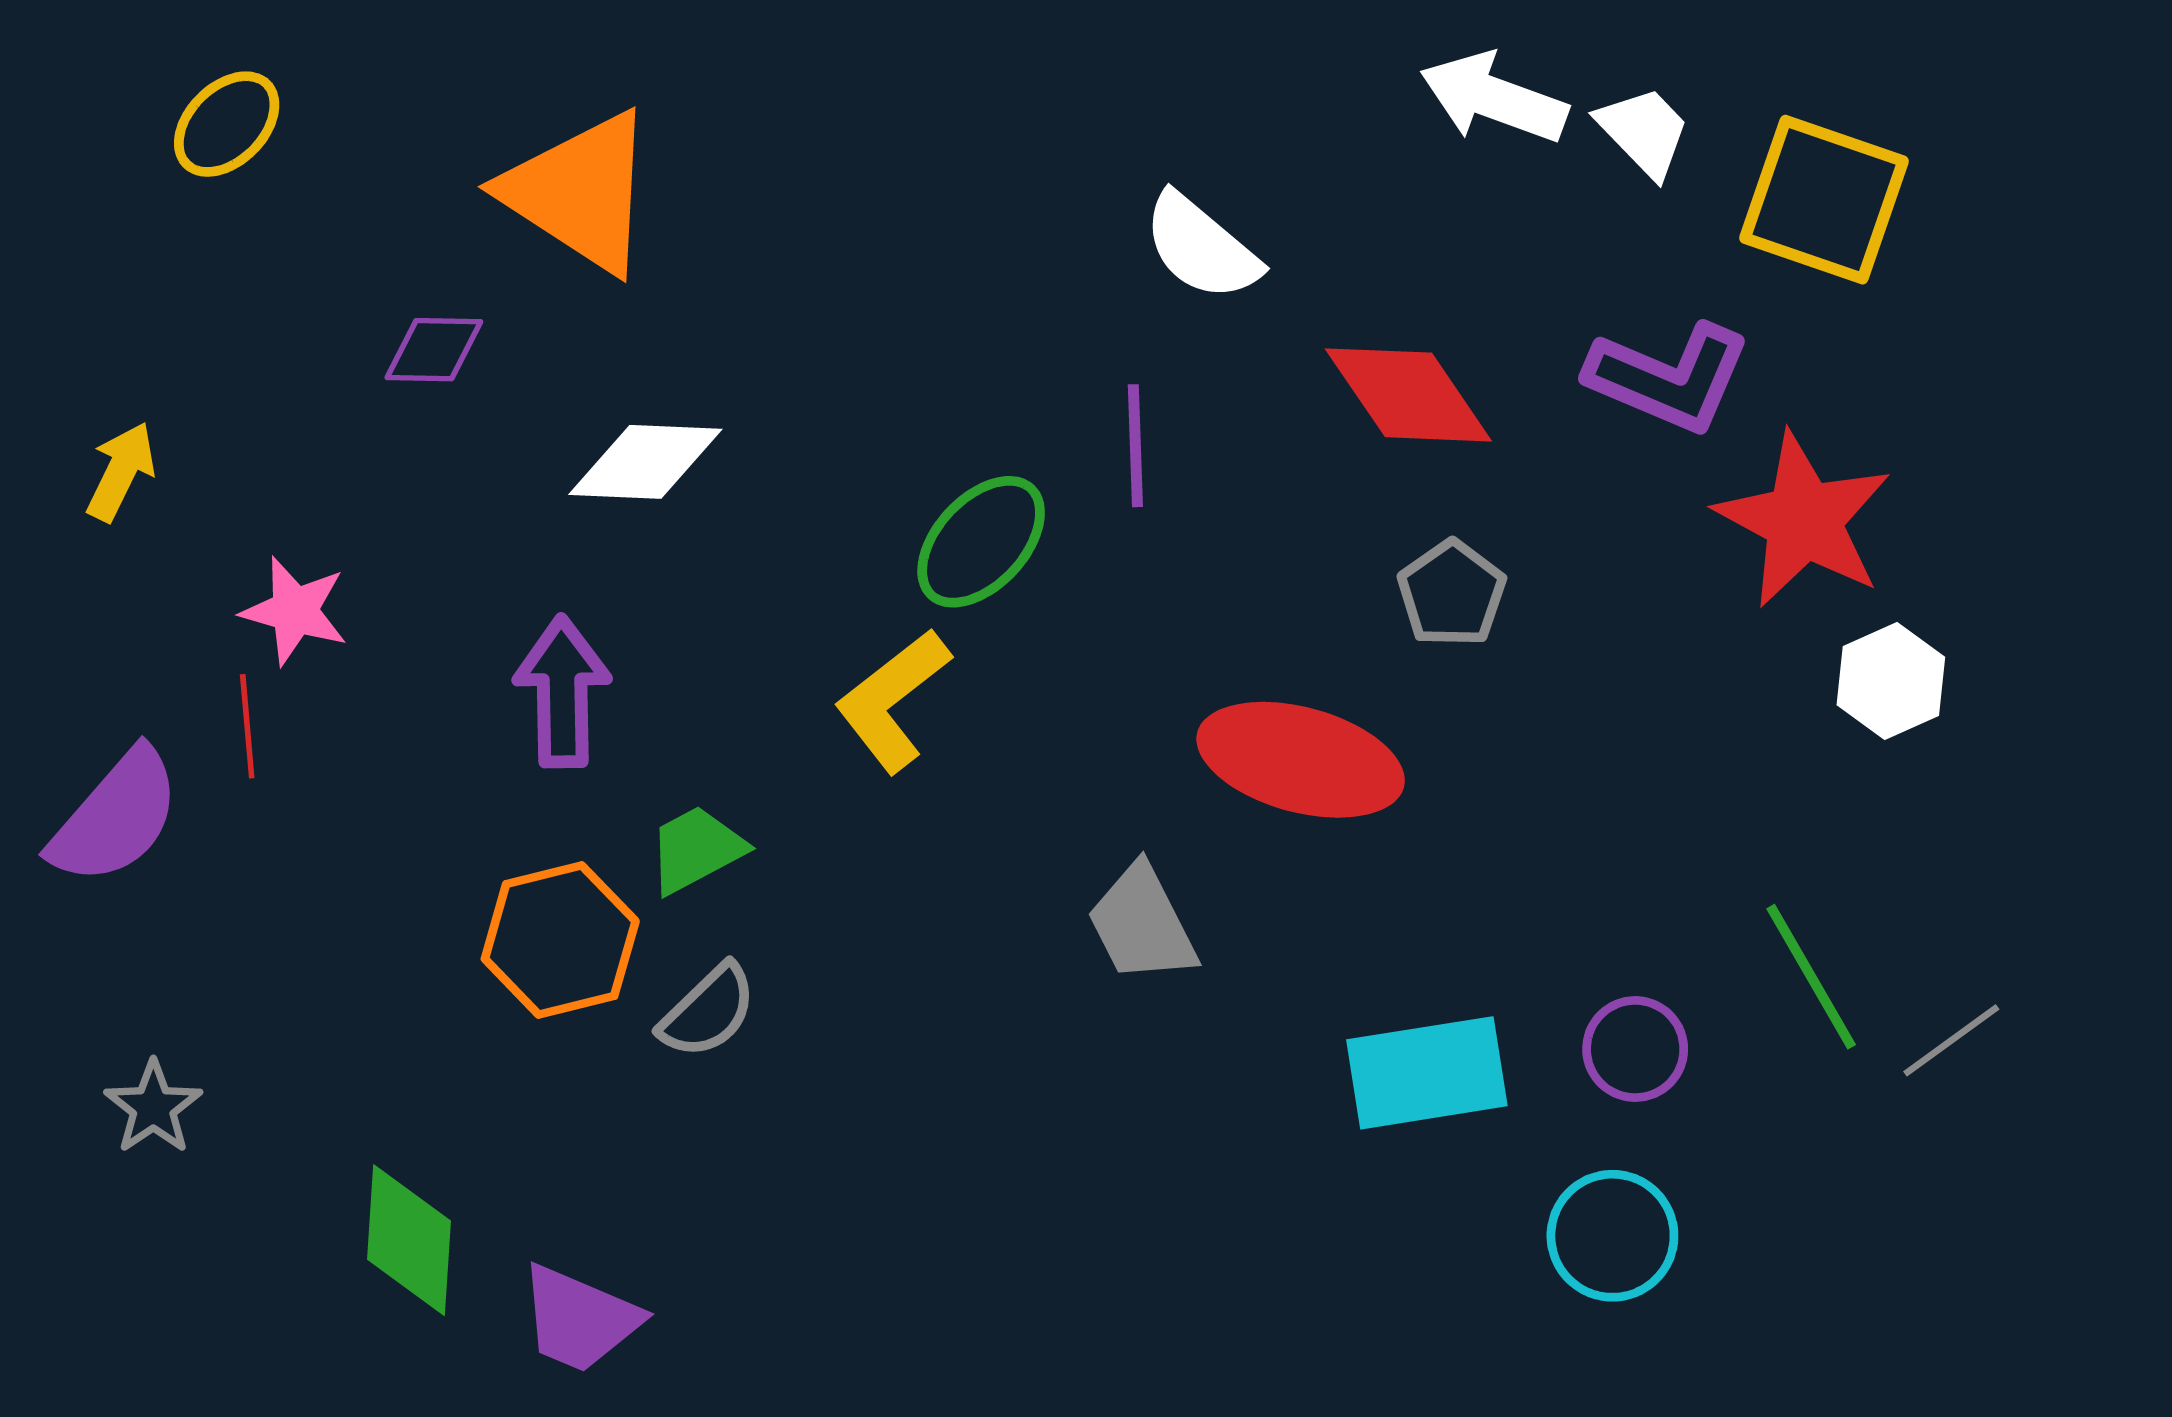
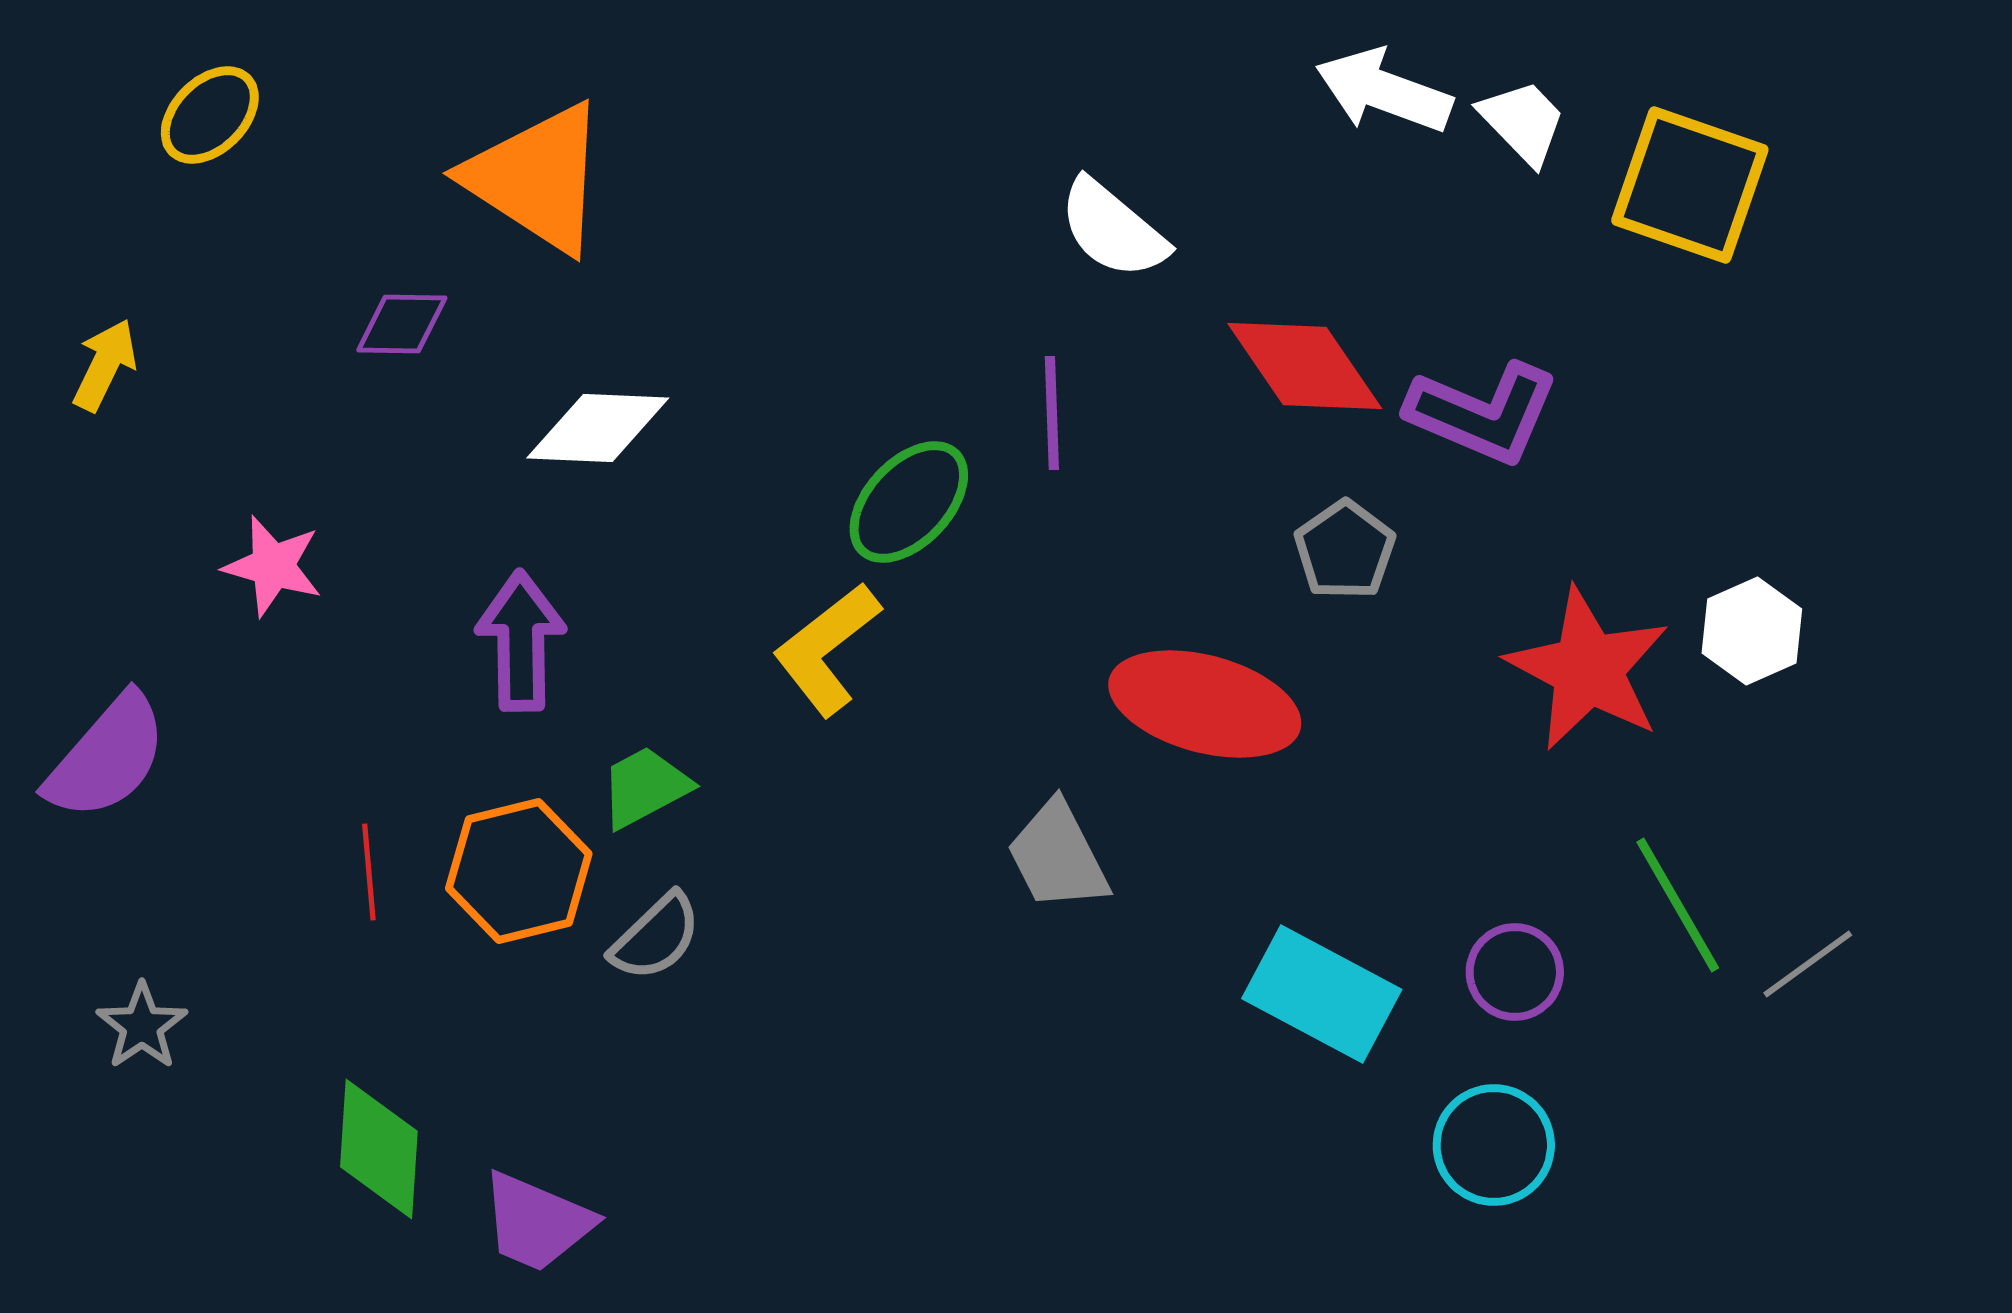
purple L-shape: (1669, 378) -> (1483, 413), moved
yellow arrow: (121, 472) -> (105, 365), moved
red star: (1804, 520) -> (1588, 669), moved
red line: (247, 726) -> (369, 872), moved
cyan rectangle: (1427, 1073) -> (1322, 994), turned 37

